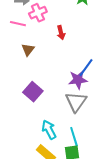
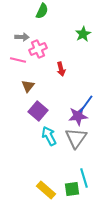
purple square: (33, 92) -> (38, 111), moved
cyan arrow: (49, 130) -> (49, 136), moved
cyan line: (74, 137) -> (84, 178), moved

